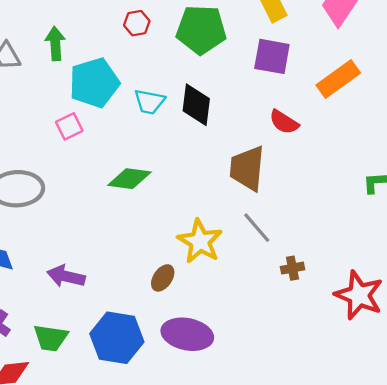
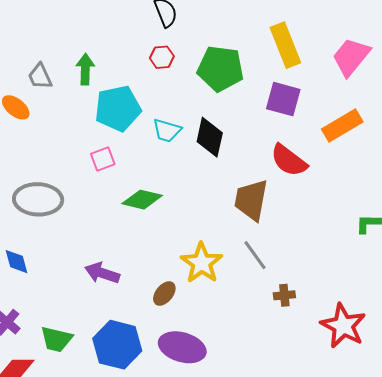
red semicircle: (284, 122) -> (289, 160), size x1.4
pink square: (69, 126) -> (103, 159), moved
purple arrow: (66, 276) -> (102, 273), moved

